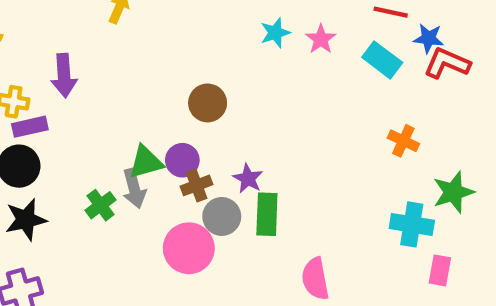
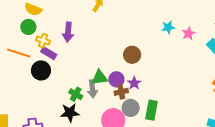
purple rectangle: (30, 127) -> (49, 53), turned 35
purple star: (248, 179) -> (134, 83), moved
green cross: (101, 205) -> (76, 94), turned -32
black star: (26, 220) -> (70, 113), moved

